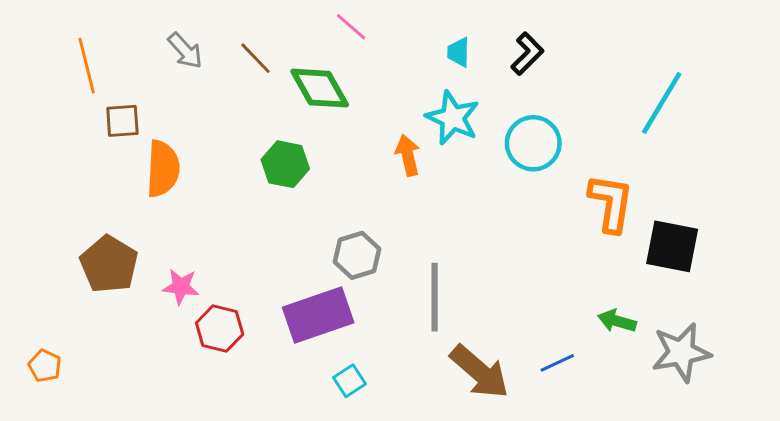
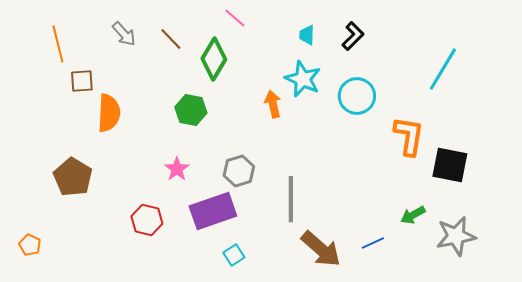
green diamond: (320, 88) -> (214, 59), turned 60
pink star: (181, 287) -> (177, 169), moved, turned 30
green arrow: (617, 321) -> (413, 215), turned -45

